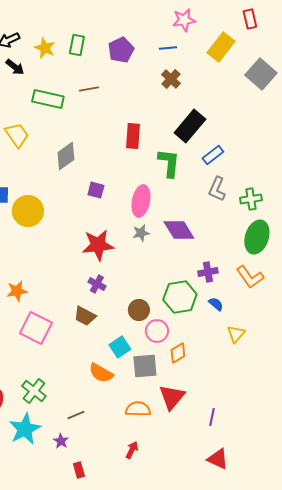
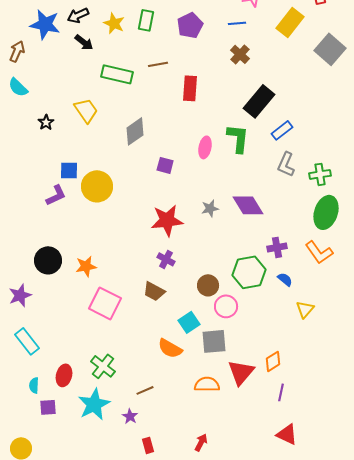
red rectangle: (133, 136) -> (190, 88), moved
pink ellipse: (141, 201) -> (205, 147), moved, size x0.7
orange diamond: (178, 353) -> (273, 361), moved
red arrow: (132, 450) -> (201, 442), moved

